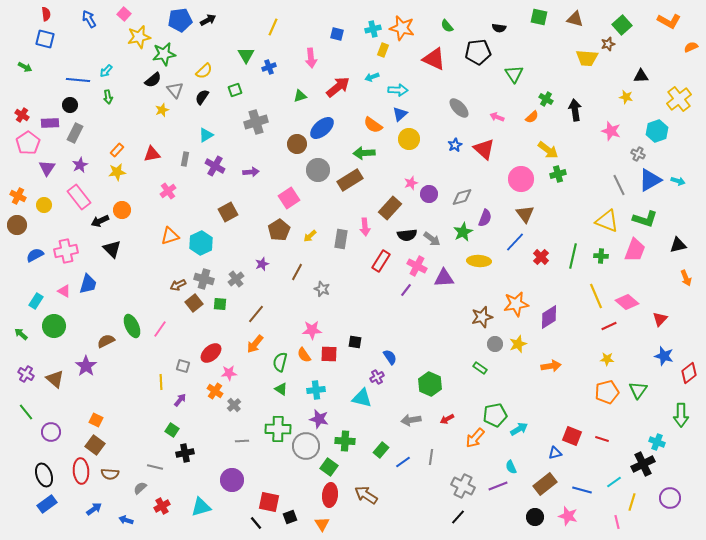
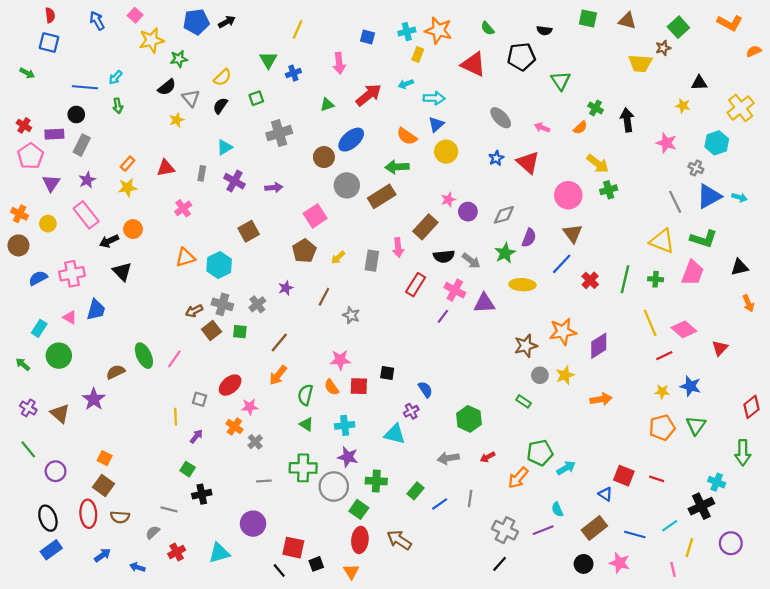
green star: (164, 54) -> (179, 59), size x0.7
blue star: (664, 356) -> (690, 386), moved
blue triangle: (555, 453) -> (605, 494), turned 48

